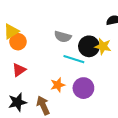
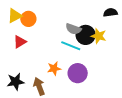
gray semicircle: (63, 37) -> (73, 29), moved
orange circle: (18, 42) -> (28, 19), moved
red triangle: (19, 70) -> (20, 42), moved

